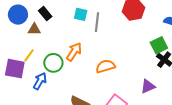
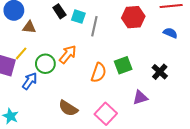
black rectangle: (45, 14) -> (59, 11), moved
green square: (159, 45) -> (123, 65), moved
orange semicircle: (105, 66) -> (99, 73), turned 120

